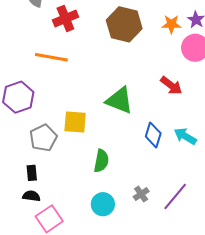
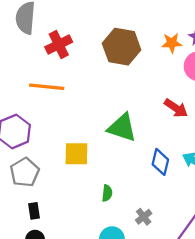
gray pentagon: (43, 138) -> (25, 172), moved
green semicircle: (101, 161) -> (107, 193), size x0.7
gray cross: (141, 194) -> (144, 217), moved

